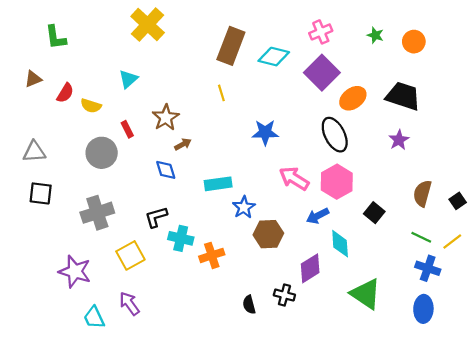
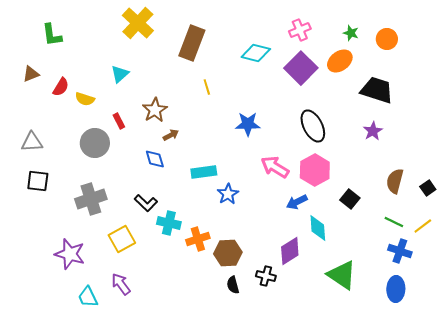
brown rectangle: (231, 46) -> (192, 43), moved
orange ellipse: (353, 98) -> (340, 61), moved
black L-shape: (156, 217) -> (146, 203), turned -120
brown hexagon: (268, 234) -> (228, 253), moved

